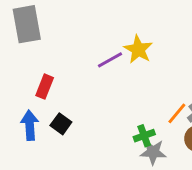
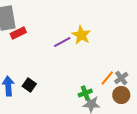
red rectangle: (45, 87) -> (18, 33), moved, turned 42

